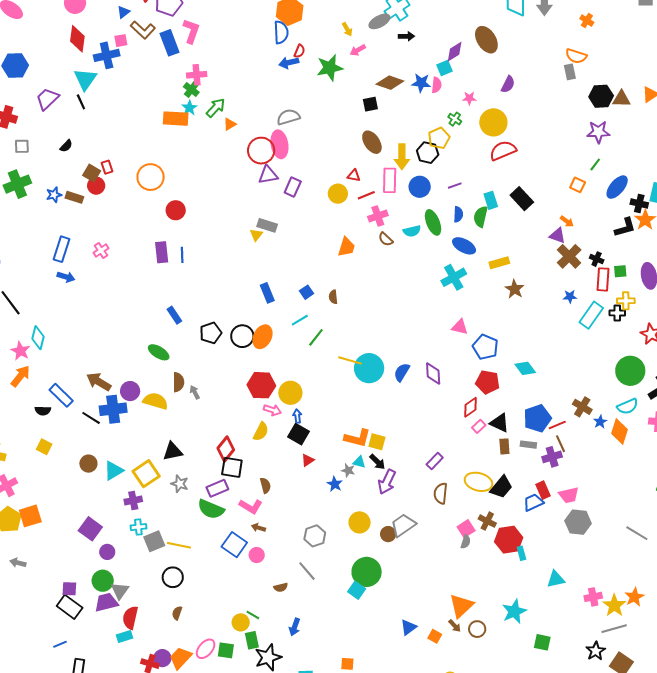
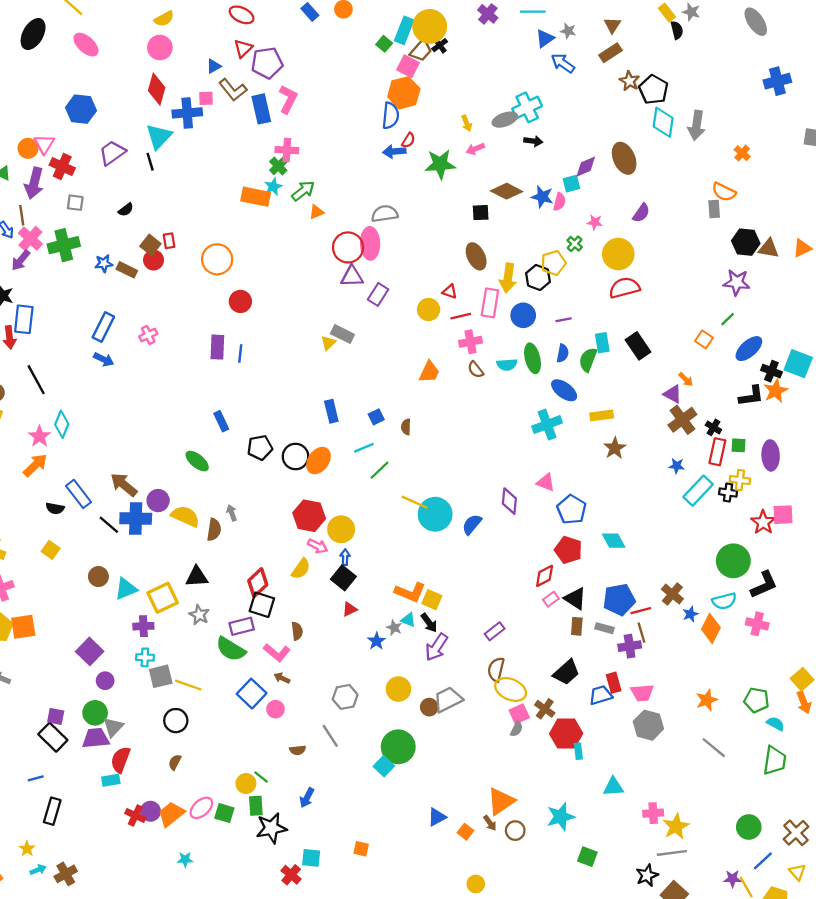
purple diamond: (433, 373) -> (509, 501), moved
brown semicircle: (178, 382) -> (214, 530), moved
yellow ellipse: (478, 482) -> (511, 689), moved
orange star: (634, 597) -> (707, 700), moved

